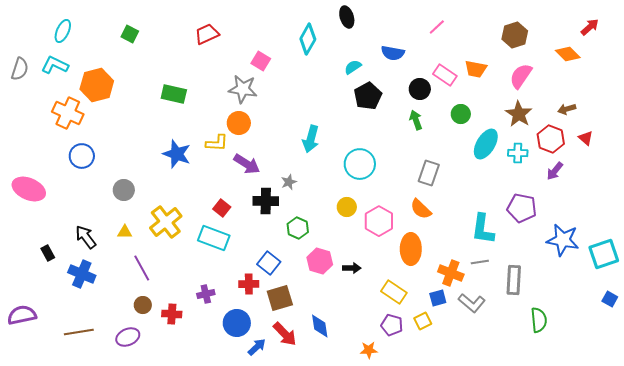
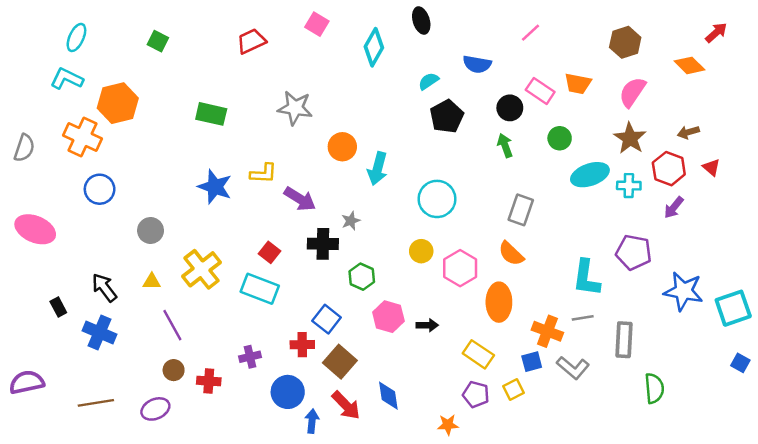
pink square: (261, 61) -> (317, 24), moved
gray semicircle: (20, 69) -> (24, 148), moved
orange circle: (239, 123) -> (342, 147), moved
cyan ellipse: (486, 144) -> (590, 175), turned 40
brown square: (280, 298) -> (340, 362), turned -32
blue arrow: (257, 347) -> (312, 421), turned -42

